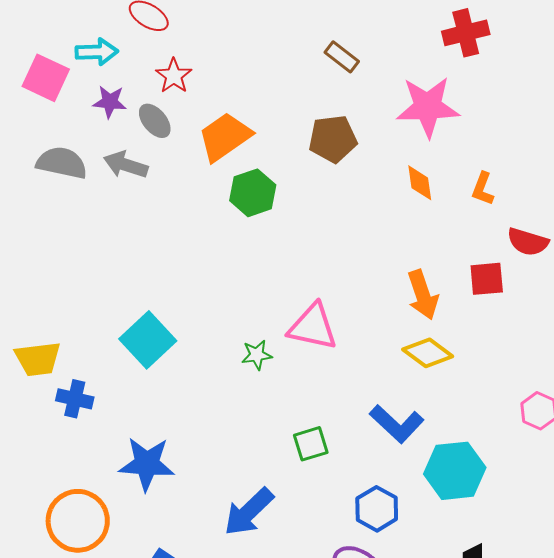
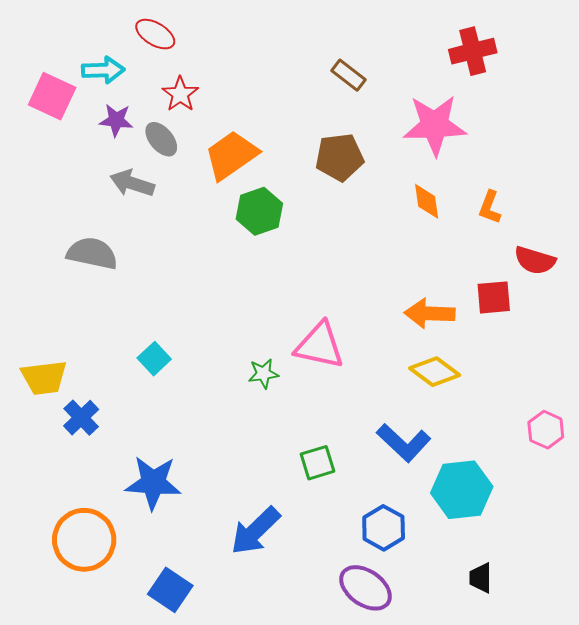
gray semicircle: (62, 163) -> (92, 253), moved
orange arrow: (423, 295) -> (430, 313), turned 111
cyan square: (148, 340) -> (154, 359), size x0.6
blue cross: (75, 399) -> (81, 418), turned 33

